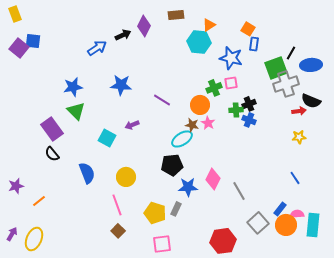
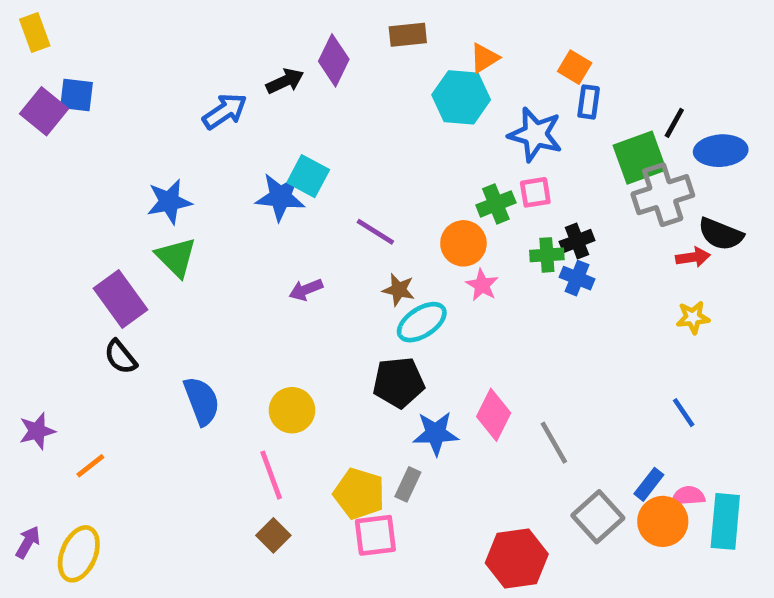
brown star: (192, 125) -> (399, 290), moved
cyan square: (107, 138) -> (308, 176), moved
pink square: (162, 244) -> (375, 535), moved

